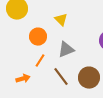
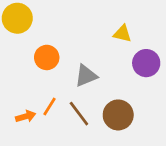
yellow triangle: (61, 20) -> (122, 34), moved, turned -32
orange line: (40, 61) -> (49, 107), moved

